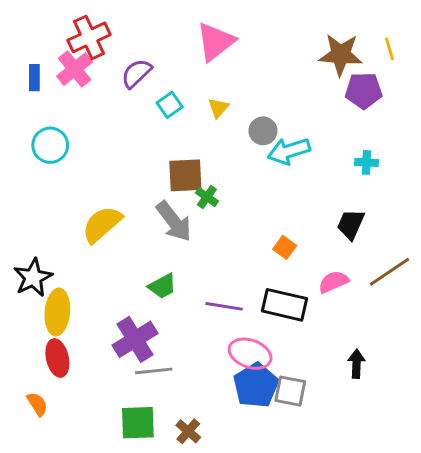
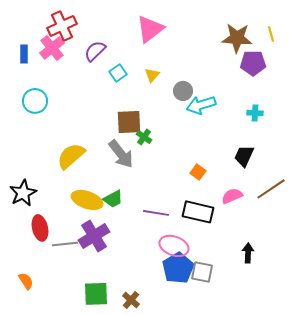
yellow ellipse: (57, 312) -> (87, 200), moved, turned -76
red ellipse: (57, 358) -> (40, 228), moved
gray line: (154, 371) -> (65, 244), moved

